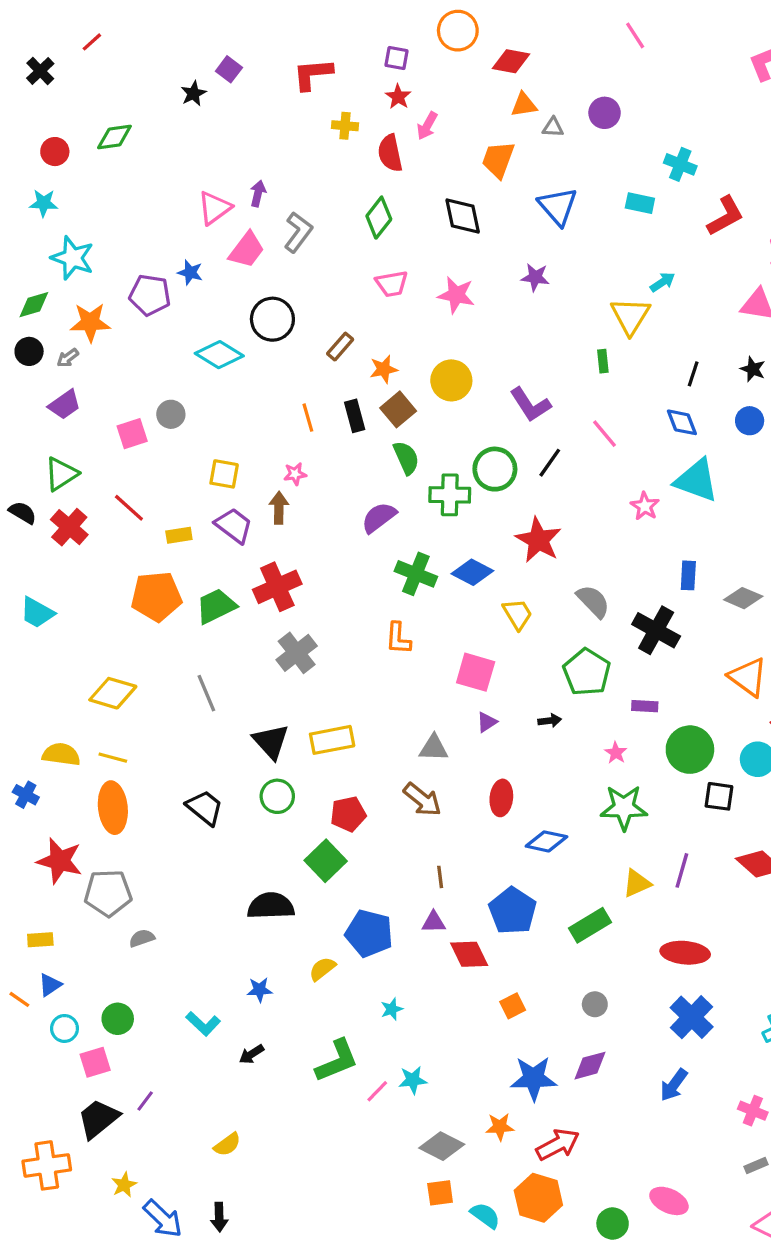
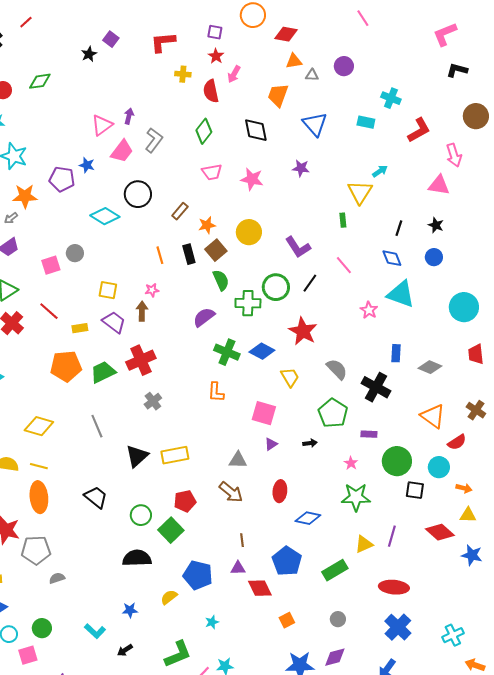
gray cross: (297, 653) -> (153, 401), size x0.7
black triangle: (271, 742) -> (137, 456), turned 30
green circle: (277, 796) -> (141, 515), moved

